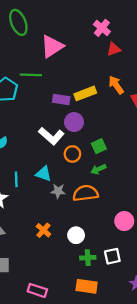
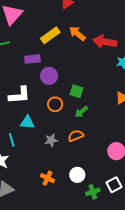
yellow rectangle: (85, 93) -> (50, 35), moved
white L-shape: (51, 136) -> (19, 95), moved, turned -30
green square: (99, 146) -> (76, 91), turned -32
cyan triangle: (44, 174) -> (27, 122), moved
orange semicircle: (85, 193) -> (76, 136), size x0.7

